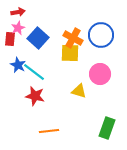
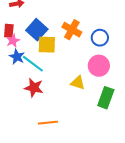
pink star: (18, 28) -> (13, 41), moved
blue circle: (101, 35) -> (100, 38), moved, size x0.7
yellow square: (70, 53) -> (47, 45), moved
green rectangle: (107, 128) -> (106, 98), moved

